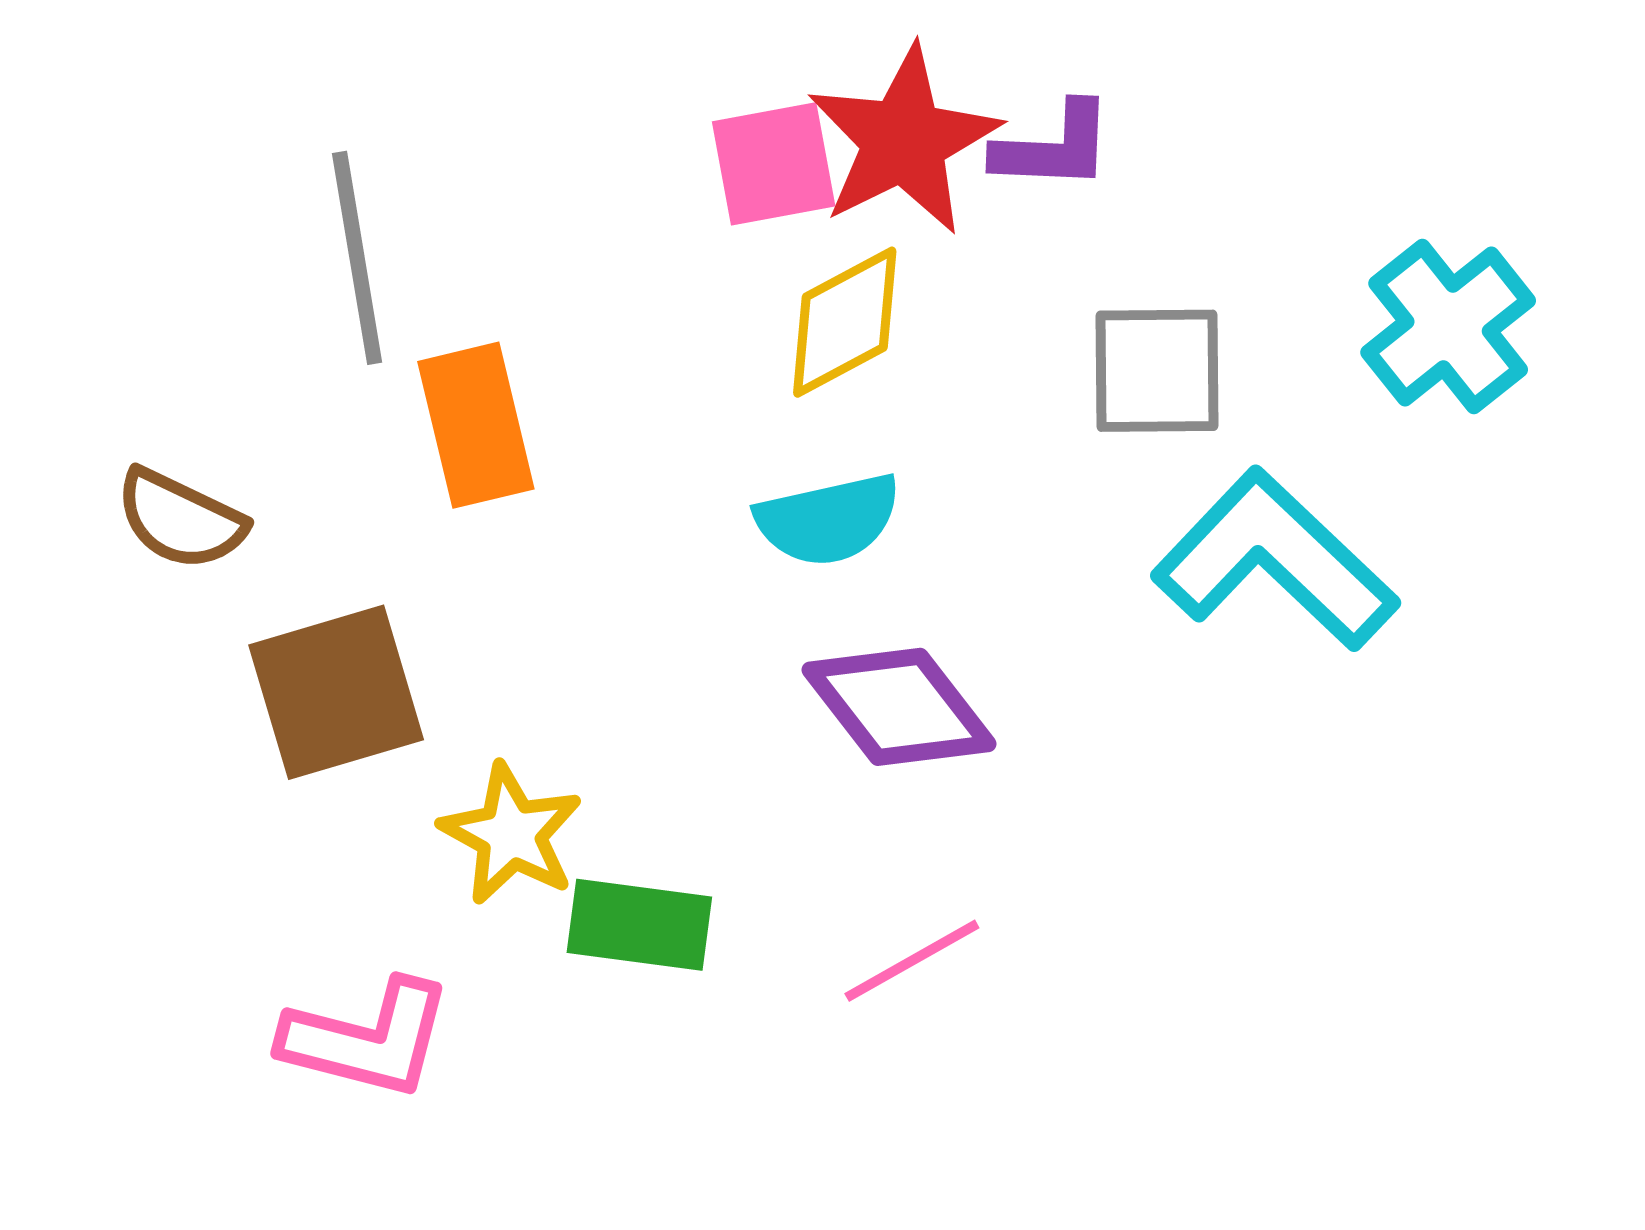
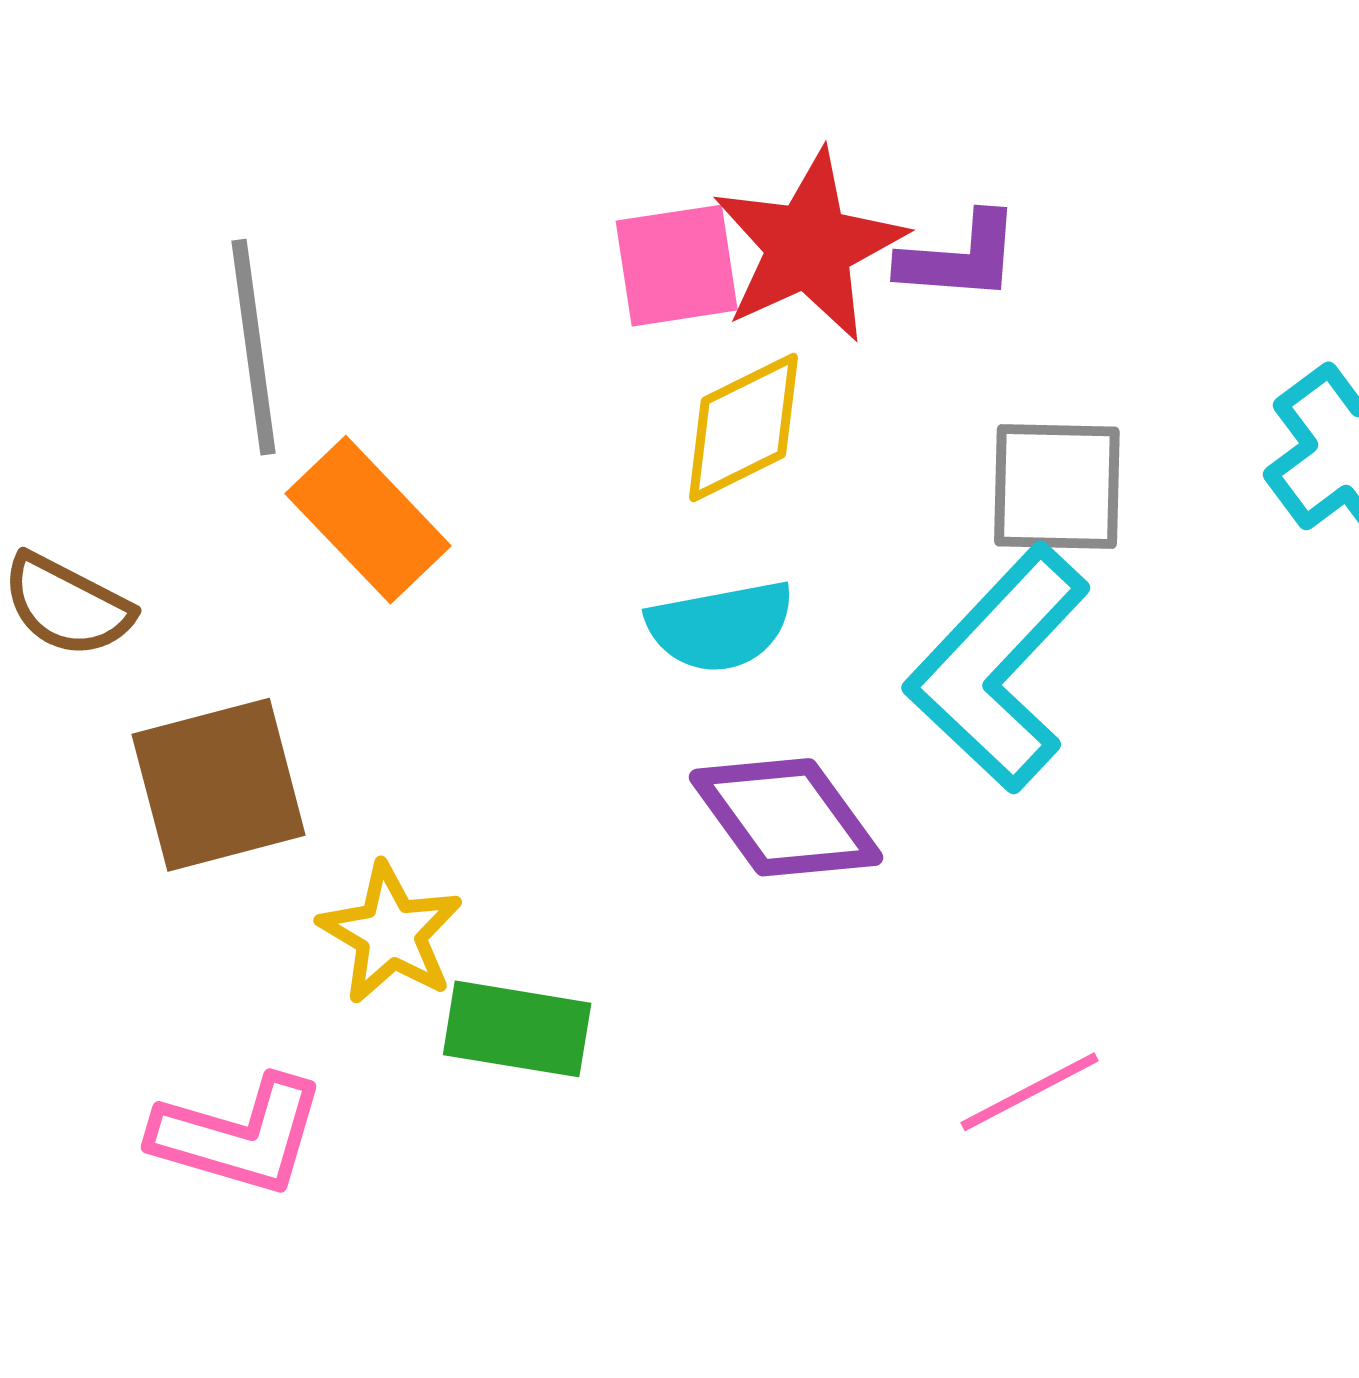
orange rectangle: (476, 425) -> (368, 520), turned -32
cyan L-shape: (1275, 560) -> (998, 668), moved, turned -92
pink line: (912, 961) -> (1030, 1092), moved

